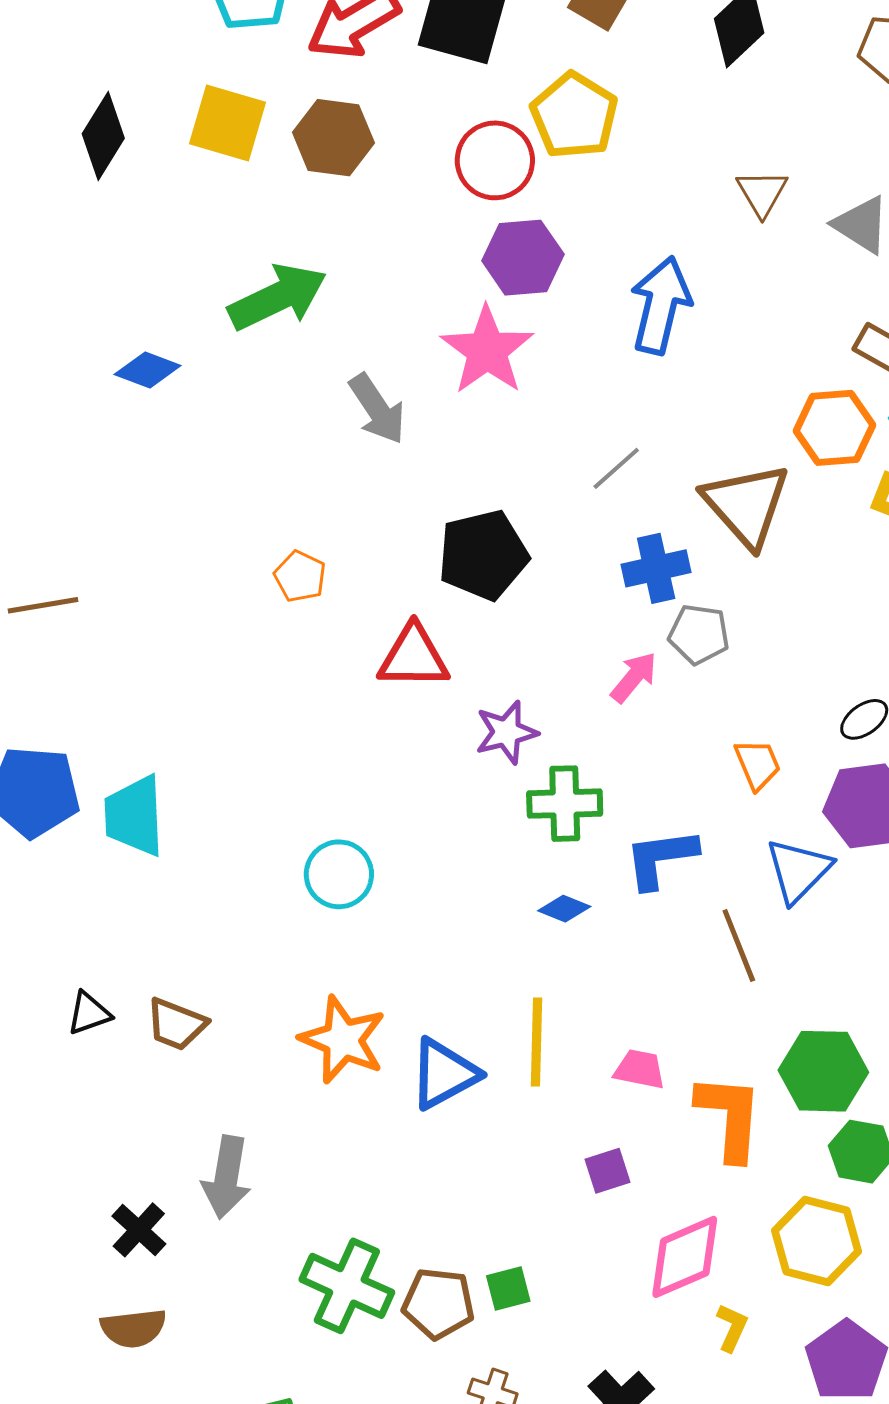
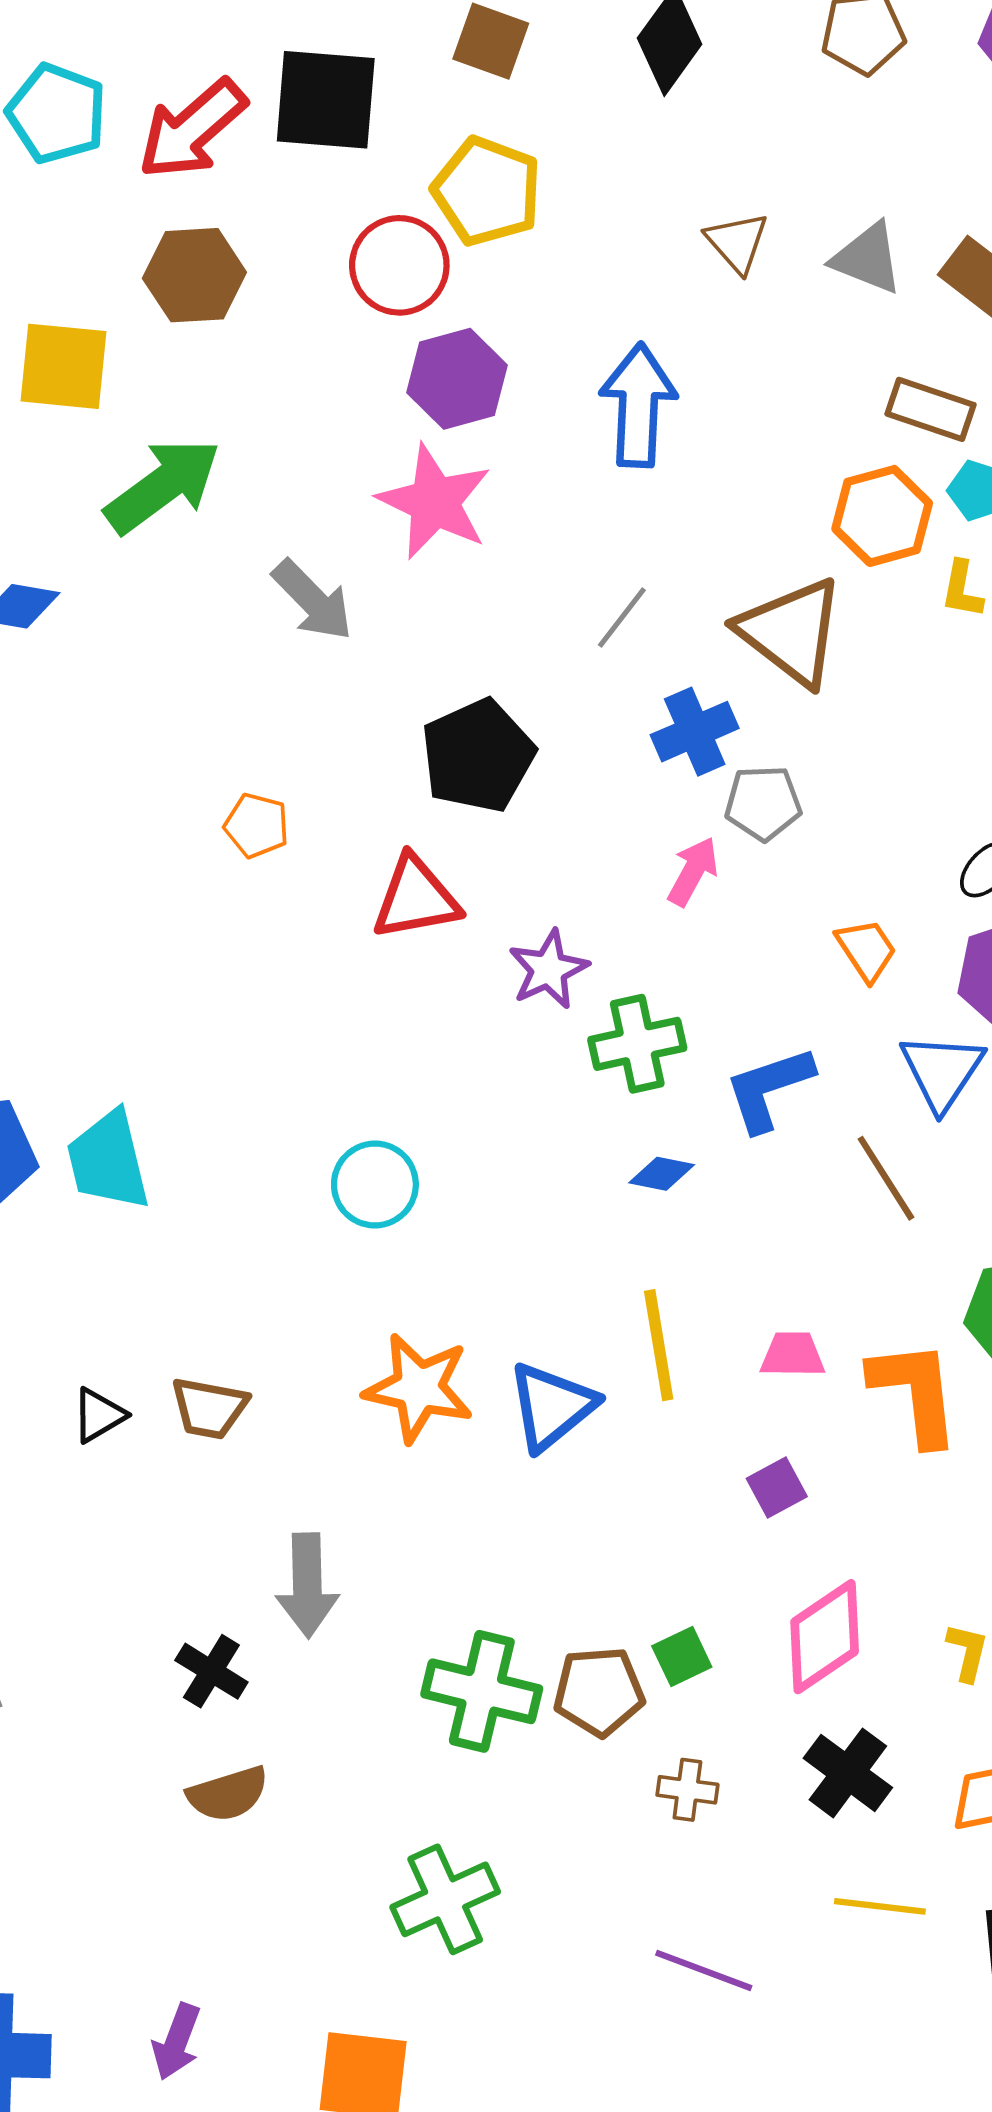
yellow square: (227, 123) -> (64, 366), moved
pink diamond: (685, 1257) -> (825, 1637), moved

